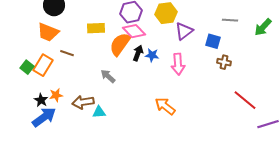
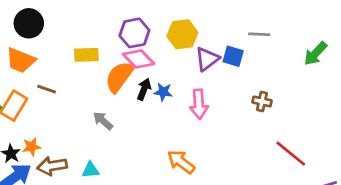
gray line: (230, 20) -> (259, 34), moved
blue square: (213, 41) -> (233, 56), moved
brown arrow: (83, 102) -> (52, 166), moved

